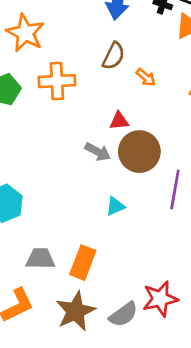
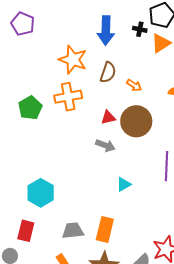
orange star: (25, 33) -> (73, 60), moved
red triangle: (119, 121) -> (108, 117), moved
brown circle: (139, 152) -> (136, 121), moved

